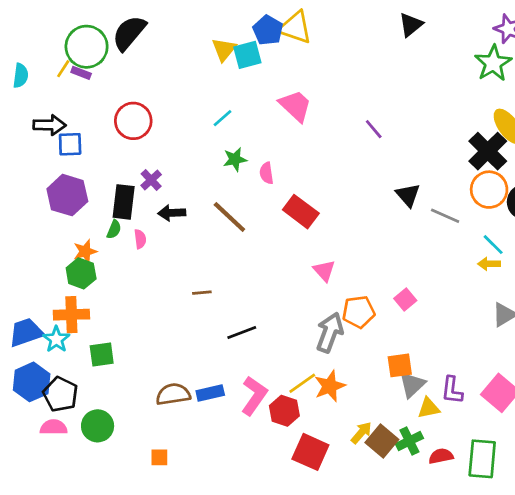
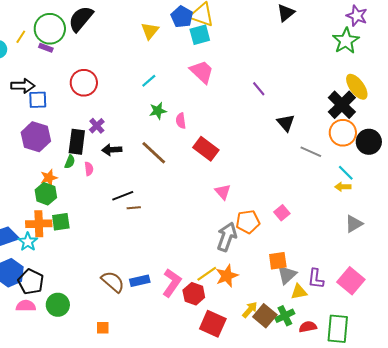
cyan square: (247, 55) -> (200, 35), moved
yellow line: (63, 69) -> (21, 37), moved
black triangle: (408, 195) -> (286, 123), moved
black line: (242, 332) -> (123, 196), moved
green square: (102, 354) -> (61, 222), moved
brown semicircle: (173, 394) -> (113, 282), turned 50

